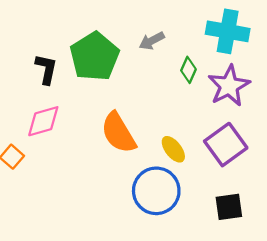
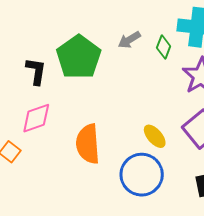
green diamond: (188, 70) -> (164, 47), moved
orange semicircle: (118, 133) -> (88, 144), moved, turned 30

